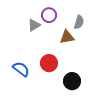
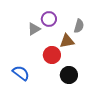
red circle: (49, 63) -> (52, 55), moved
black circle: (72, 81) -> (69, 75), moved

